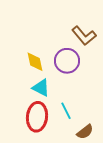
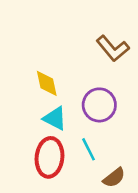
purple circle: (67, 61) -> (99, 105), moved

